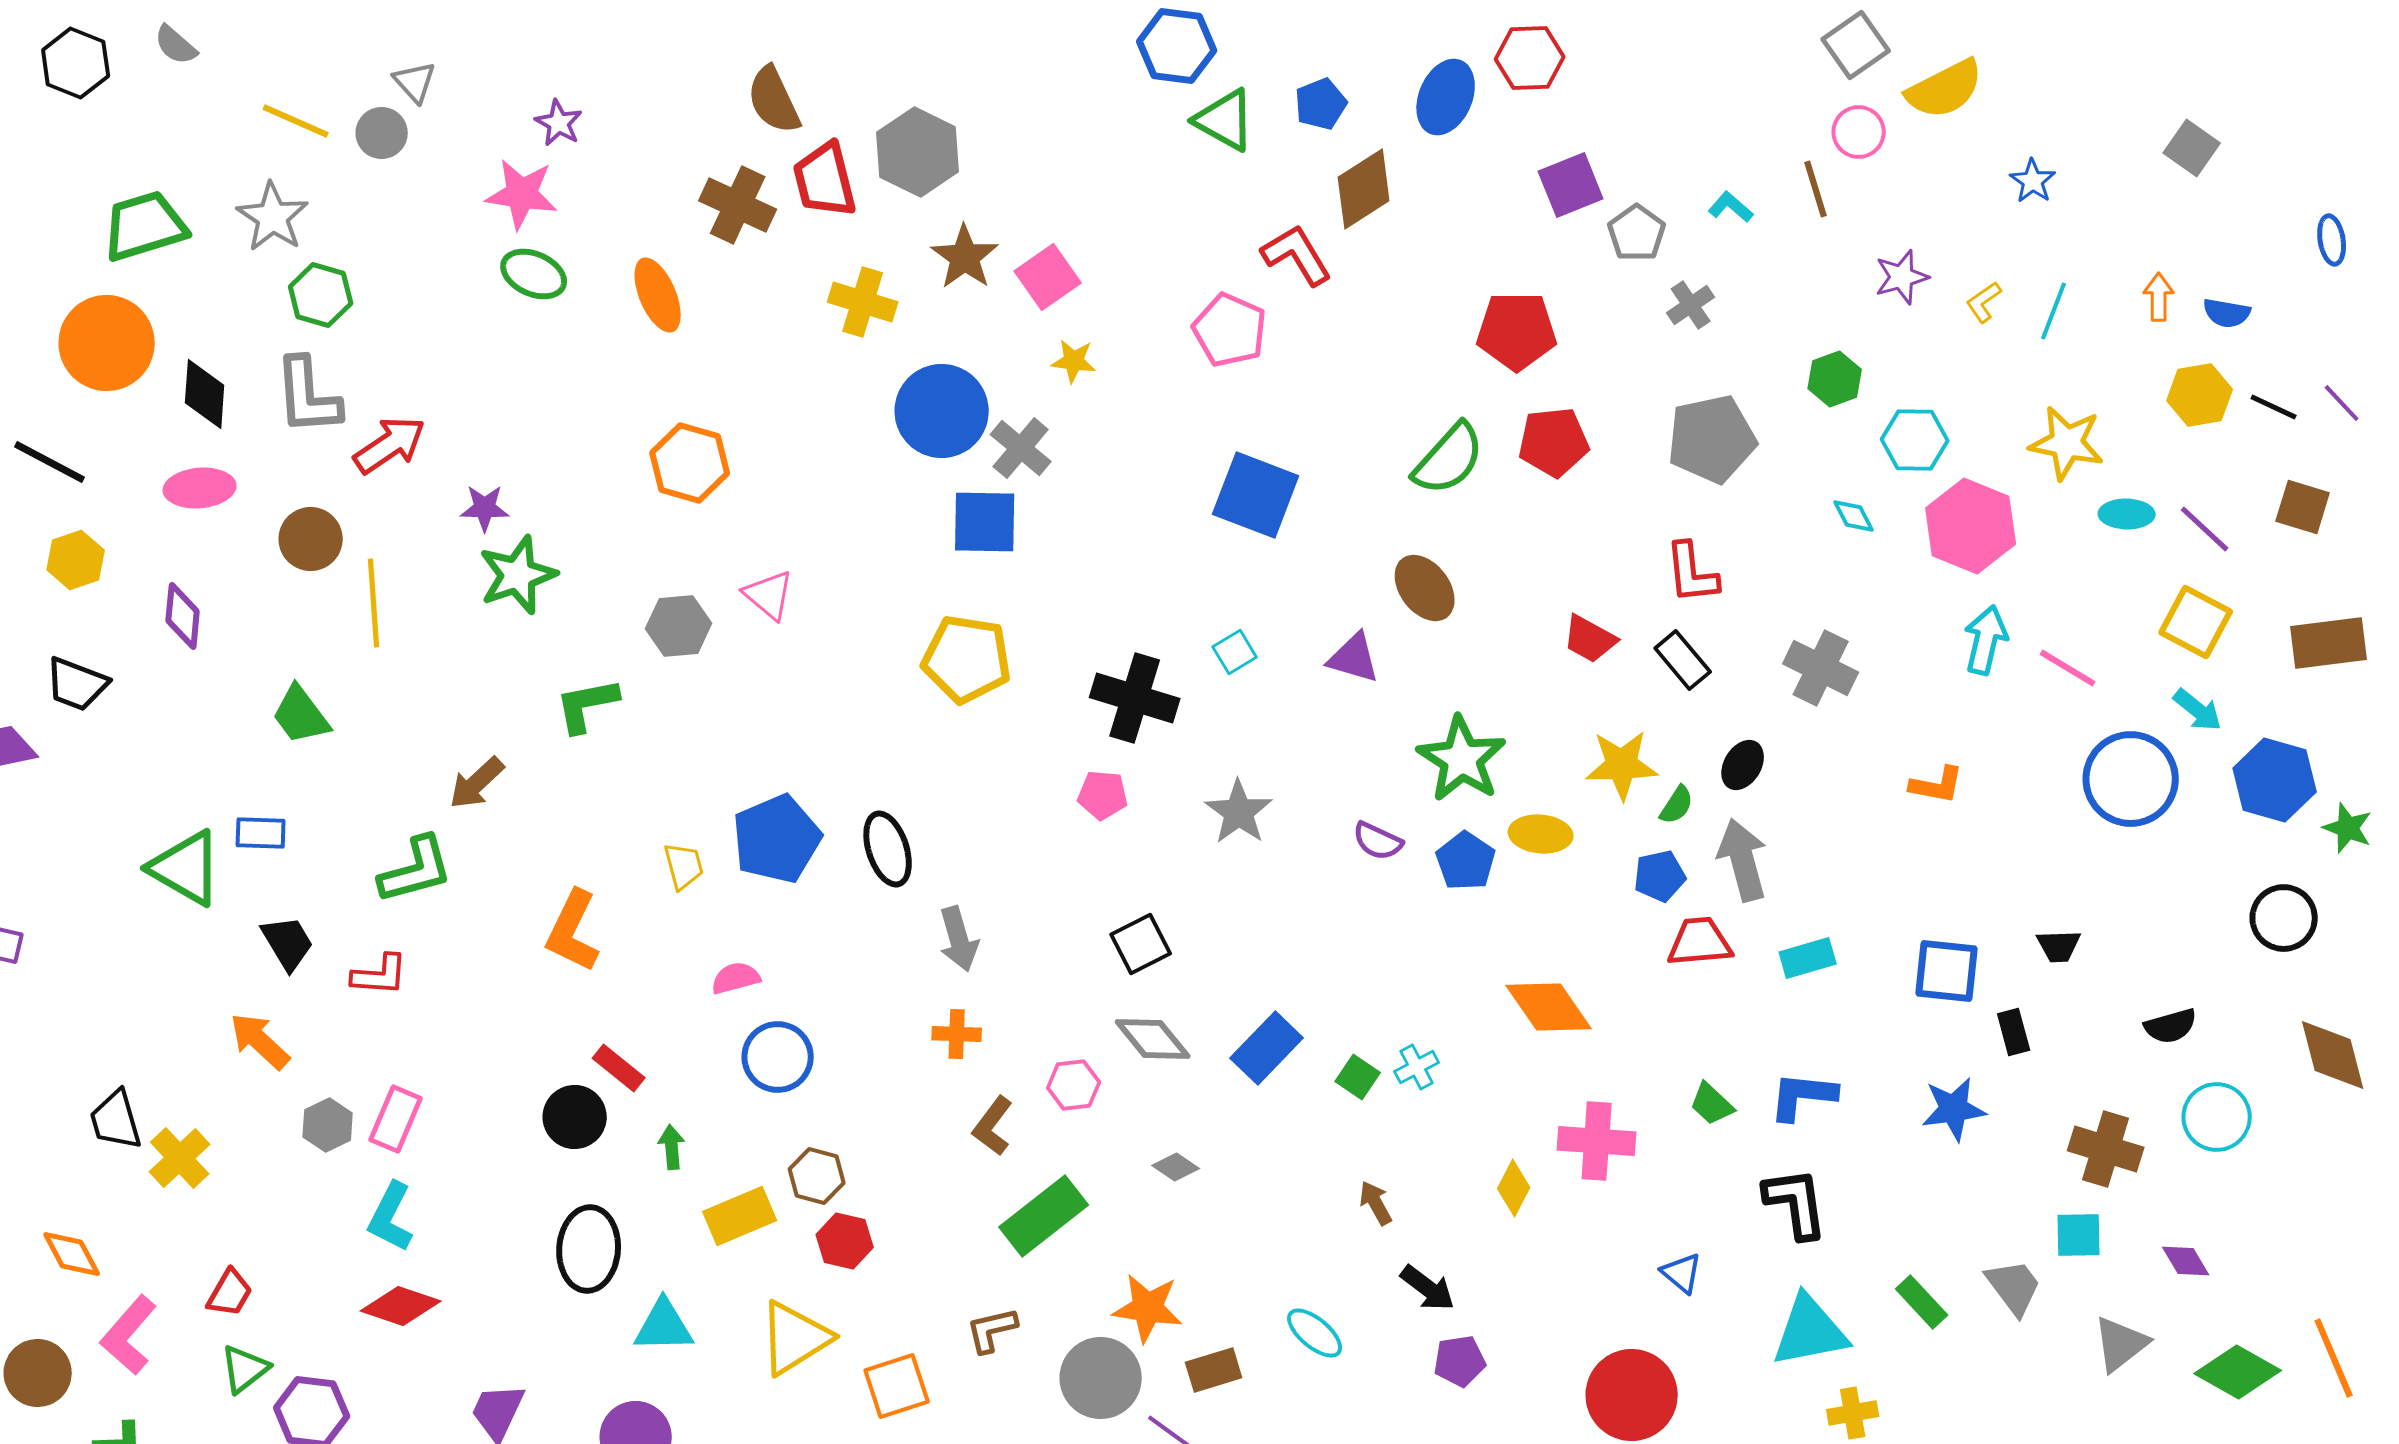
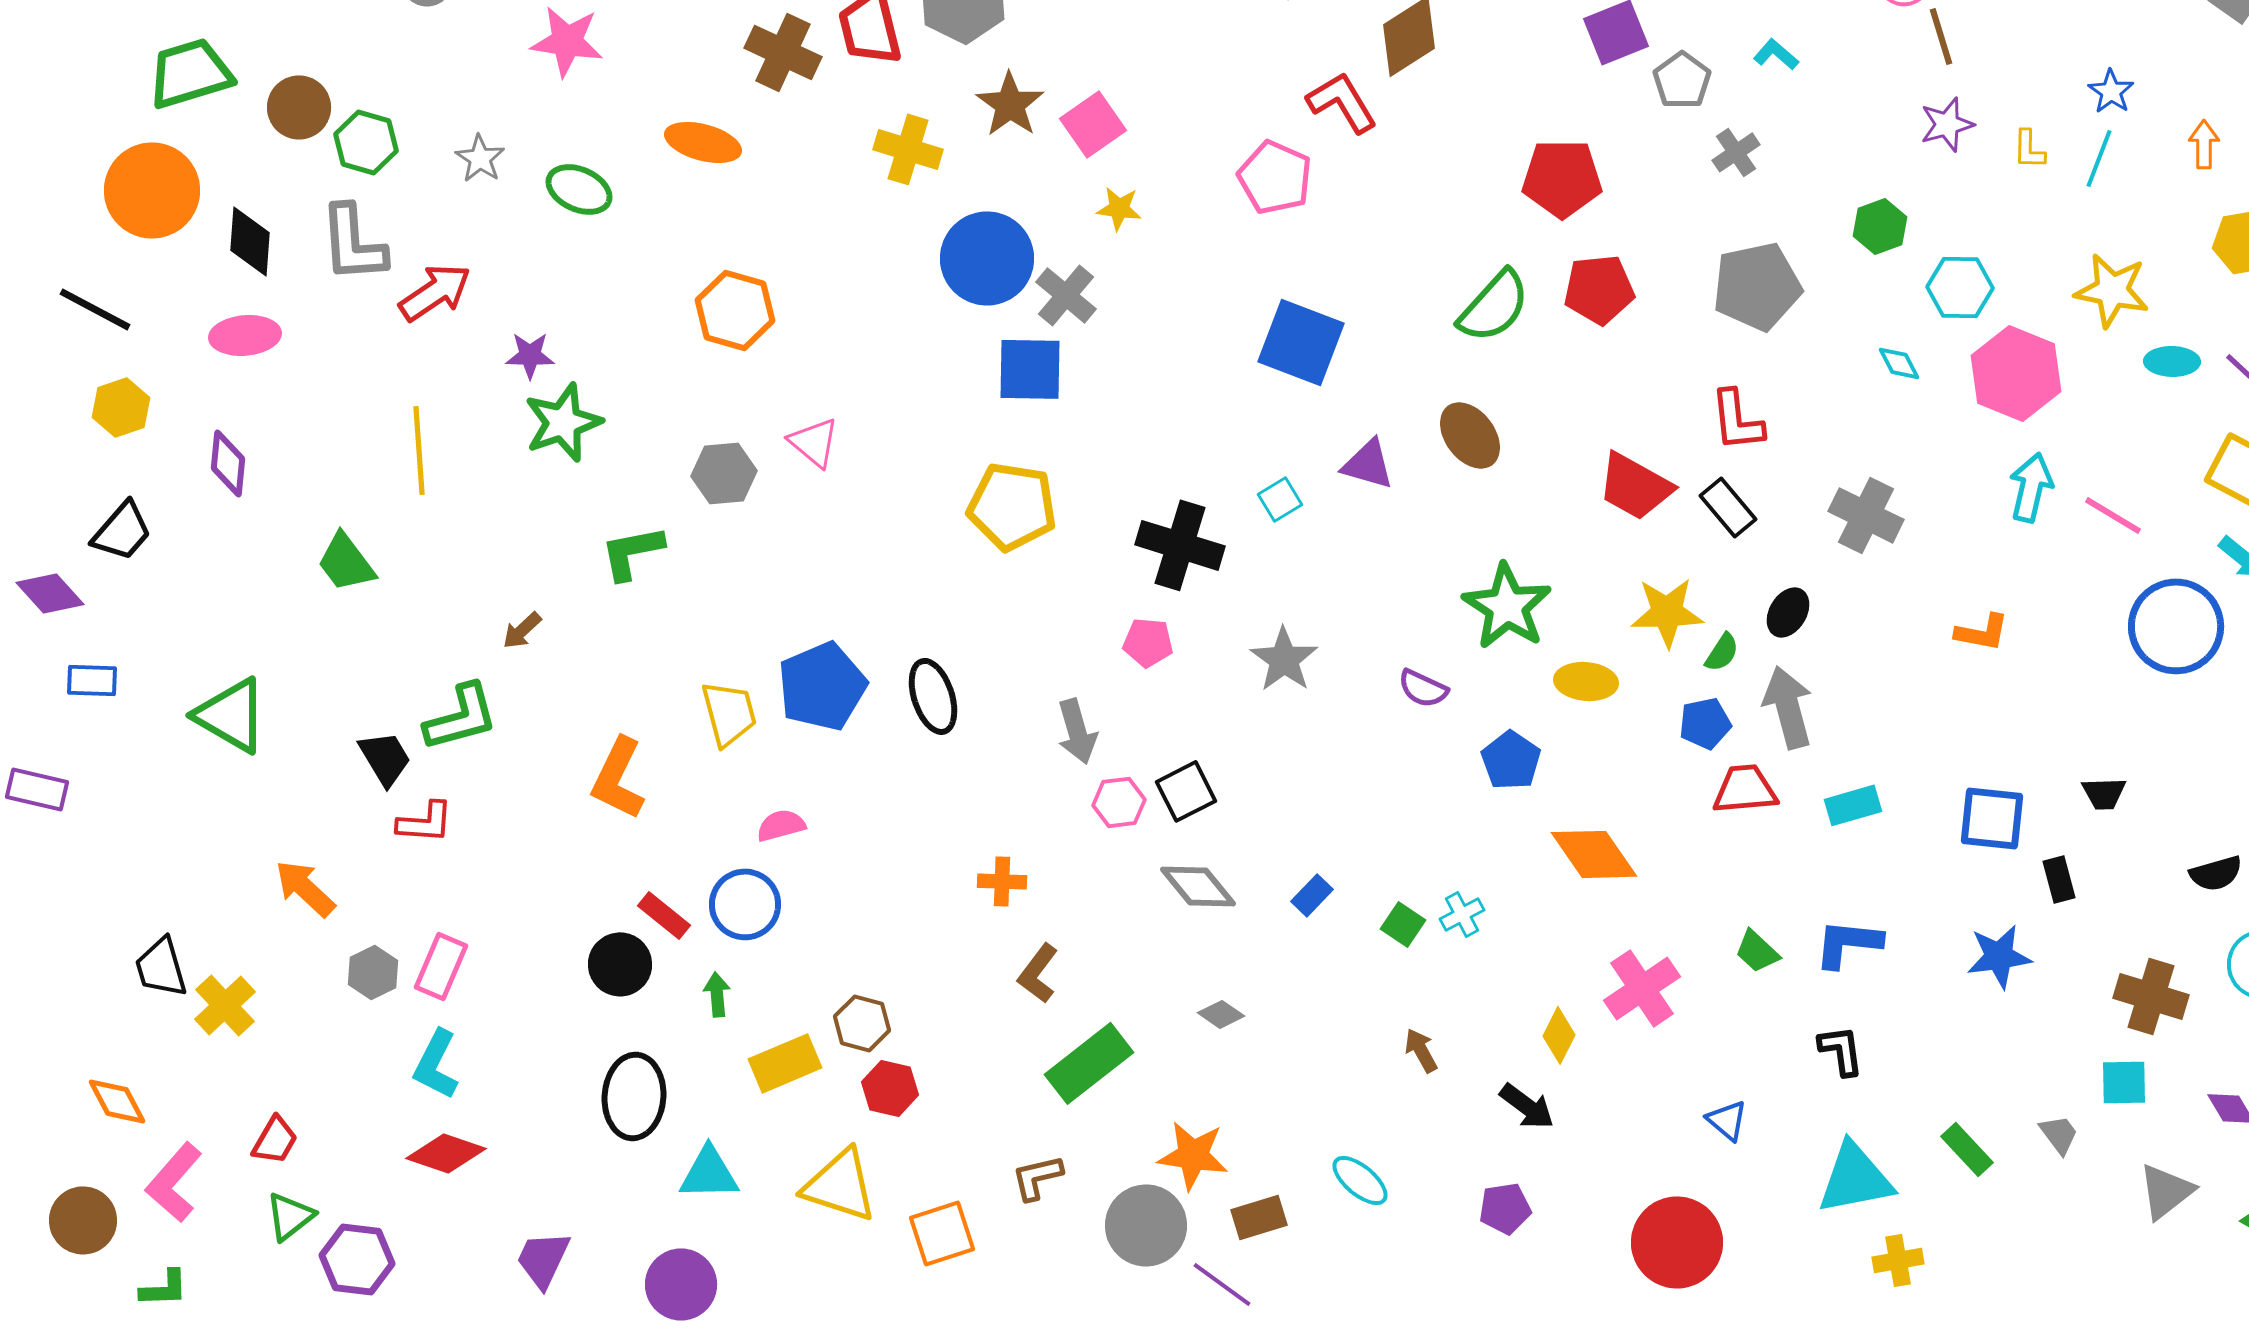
blue star: (2033, 181) -> (2111, 91), moved
brown line: (1816, 189) -> (1941, 36), moved
gray star: (273, 217) -> (480, 158), moved, size x0.7
green ellipse: (534, 274) -> (579, 189), moved
orange ellipse: (658, 295) -> (703, 142), turned -52
yellow L-shape: (1984, 302) -> (2029, 149), turned -54
brown circle: (311, 539) -> (299, 107), moved
red trapezoid: (1590, 639) -> (1635, 486), size x1.4
purple triangle: (1354, 658) -> (1368, 464), moved
black trapezoid: (77, 684) -> (122, 531), turned -70
brown arrow: (477, 783) -> (522, 630), size x0.7
blue rectangle: (261, 833) -> (92, 680), moved
blue pentagon: (1466, 861) -> (1511, 760), moved
yellow trapezoid: (684, 866) -> (729, 713), size x1.4
gray arrow: (959, 939) -> (1077, 731), moved
black trapezoid: (288, 943) -> (385, 758), moved
blue rectangle: (1267, 1048) -> (1312, 895), size x0.6
blue circle: (778, 1057) -> (745, 904), moved
pink hexagon: (1074, 1085) -> (1119, 802), moved
pink cross: (1597, 1141) -> (1642, 988), turned -38
black L-shape: (1796, 1203) -> (1841, 1050), size x0.7
gray trapezoid: (2014, 1287) -> (2059, 1134), size x0.7
black arrow: (1428, 1288) -> (1527, 1106), moved
yellow triangle: (795, 1338) -> (840, 1185), turned 50

